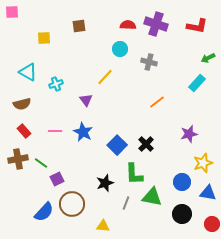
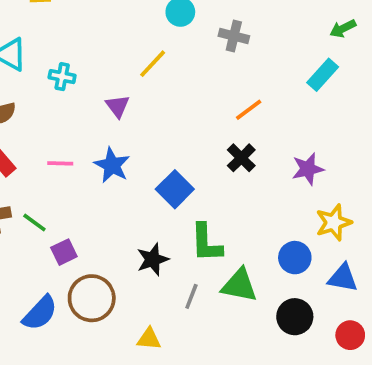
cyan cross: (56, 84) -> (62, 77), turned 32
black cross: (146, 144) -> (241, 158), moved

